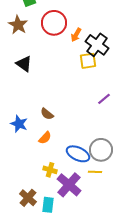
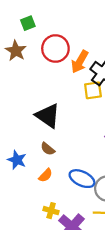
orange arrow: (76, 35) -> (80, 62), size x1.5
black triangle: (24, 64) -> (48, 116), moved, size x1.4
blue ellipse: (78, 154) -> (82, 179), moved

